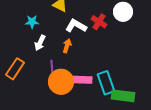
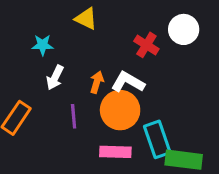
white L-shape: (76, 26) -> (128, 82), moved
pink rectangle: (82, 80) -> (115, 152), moved
orange circle: (61, 82) -> (120, 110), moved

